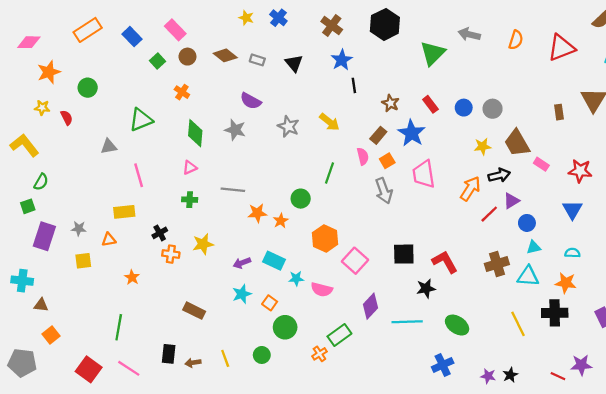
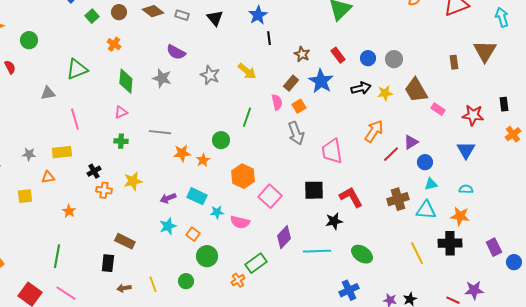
pink trapezoid: (424, 174) -> (332, 151), moved
black arrow: (499, 175) -> (361, 88), moved
gray star: (79, 229) -> (29, 154), moved
black rectangle: (169, 354) -> (108, 263), moved

